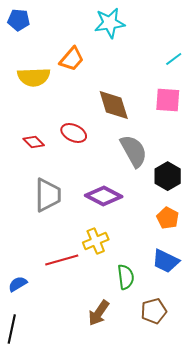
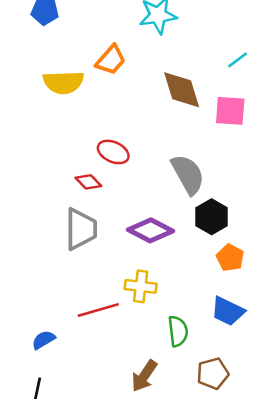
brown diamond: (114, 105) -> (182, 90), moved
red diamond: (34, 142) -> (88, 182), moved
black hexagon: (168, 176) -> (212, 217), moved
yellow cross: (96, 241) -> (141, 286), turned 30

